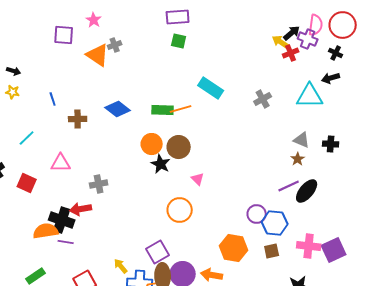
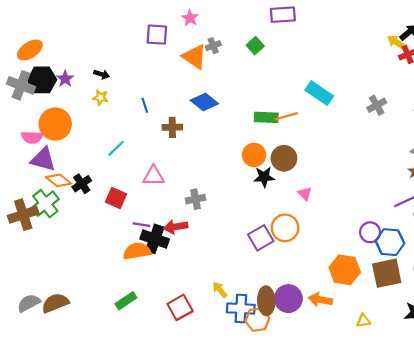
green square: (179, 41) -> (255, 46), moved, turned 35
blue diamond: (118, 109) -> (204, 102), moved
black star: (161, 164) -> (264, 177), turned -30
purple line: (66, 242) -> (141, 225), moved
brown square: (272, 251) -> (387, 273), size x1.8
purple square: (158, 252) -> (261, 238), moved

